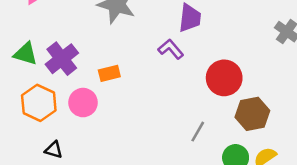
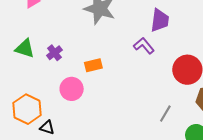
purple cross: (62, 59) -> (54, 53), size x0.6
orange hexagon: (39, 103) -> (27, 109), moved

